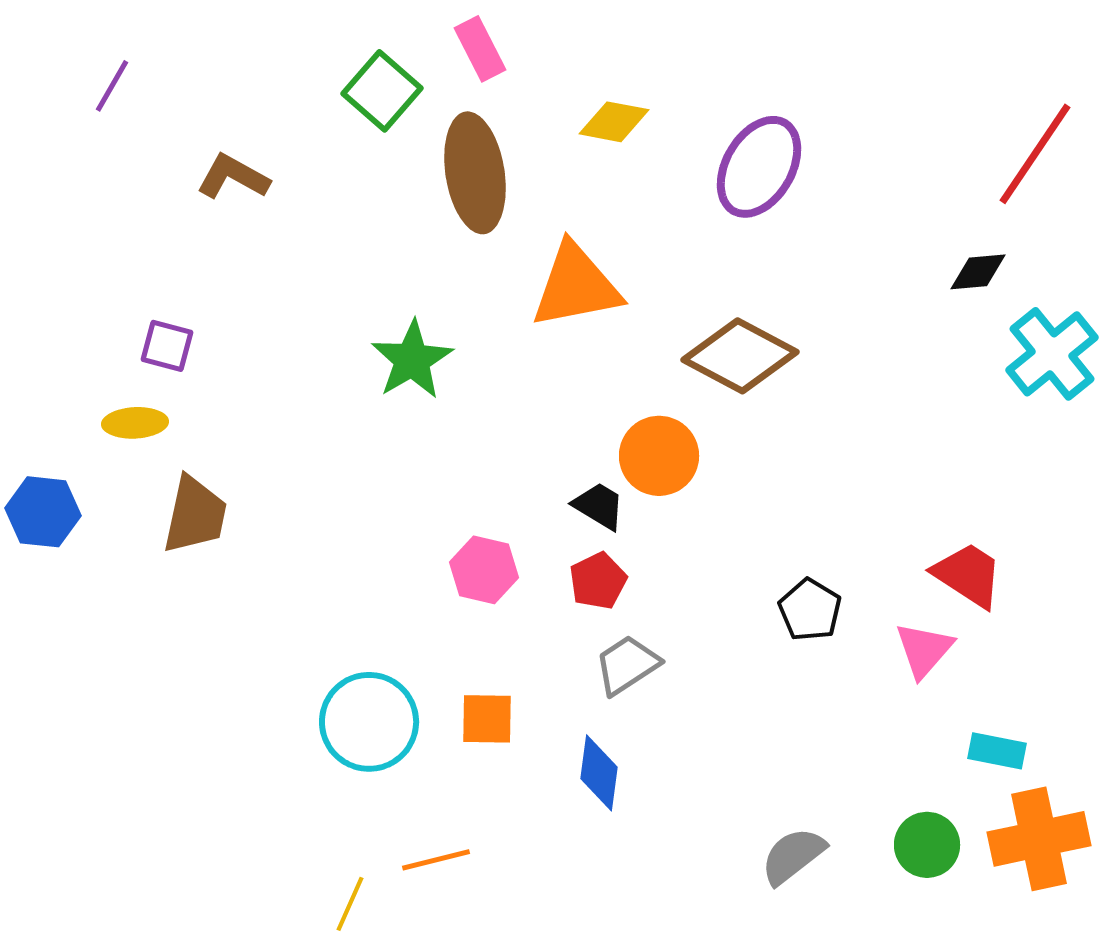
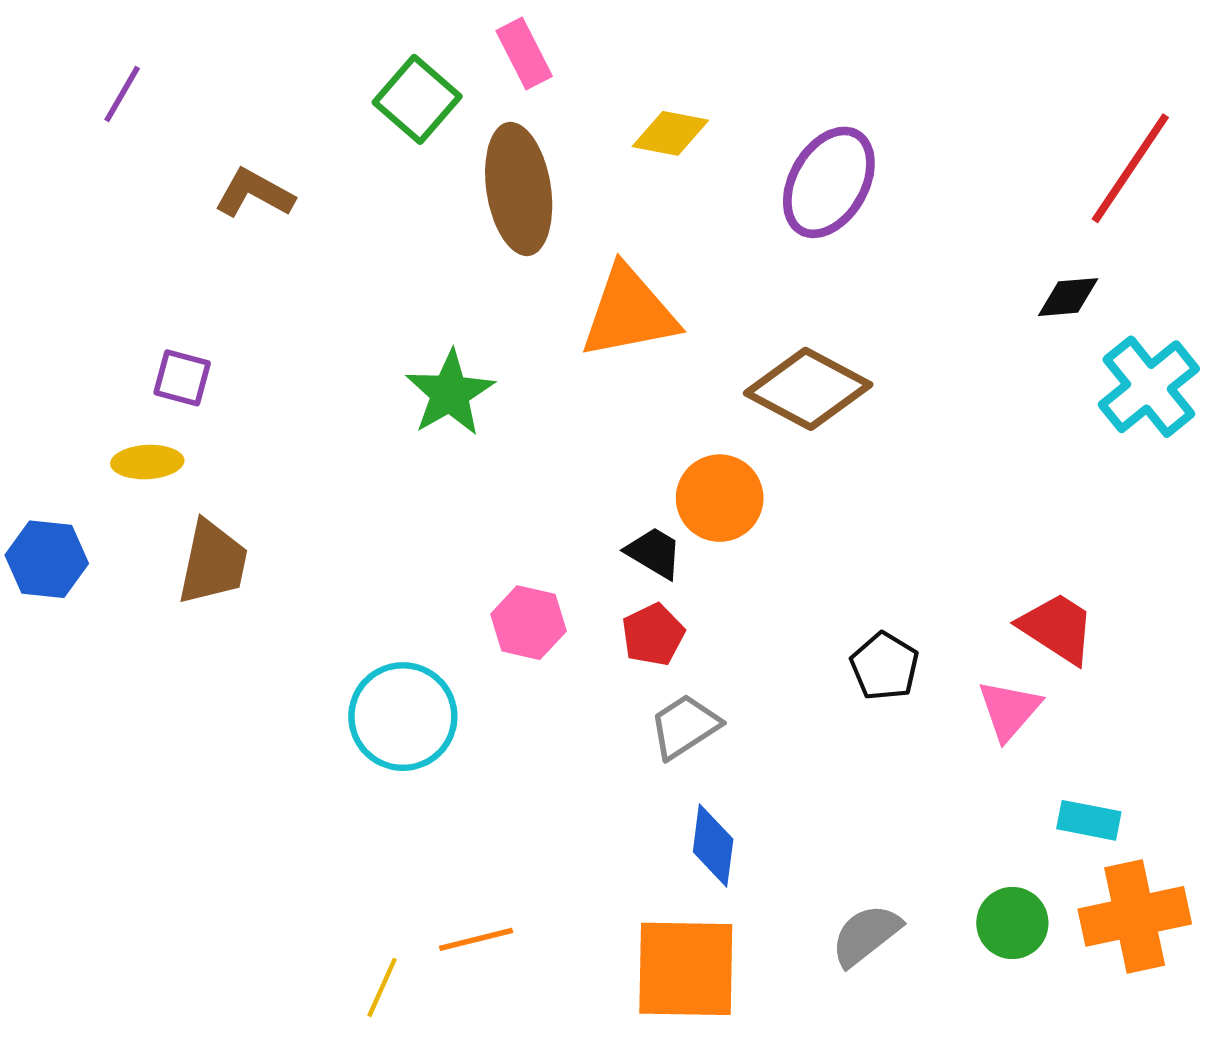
orange square: (487, 719) -> (686, 969), moved, size x1.8
cyan circle: (369, 722) -> (403, 717), moved
blue diamond: (599, 773) -> (713, 845), moved

